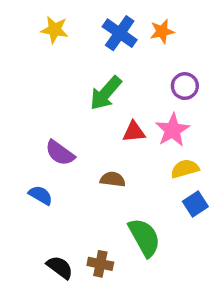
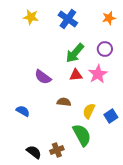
orange star: (162, 31) -> (109, 18), moved
green arrow: (106, 93) -> (75, 53), moved
purple semicircle: (60, 153) -> (43, 77), moved
yellow semicircle: (185, 169) -> (89, 111), moved, turned -49
brown cross: (100, 264) -> (57, 150), turned -32

